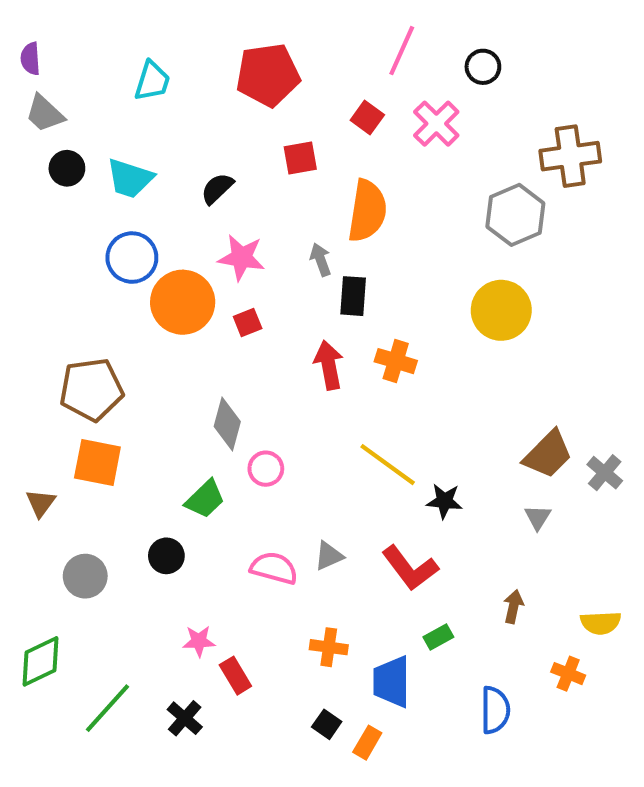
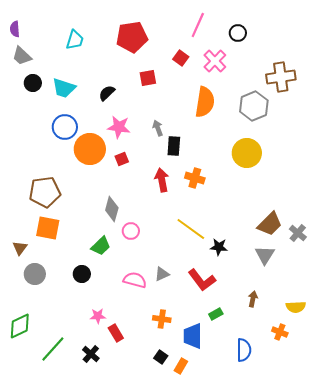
orange semicircle: (367, 211) -> (205, 102), moved
gray triangle: (538, 517) -> (265, 255), size x1.5
gray circle: (85, 576) -> (35, 274), moved

